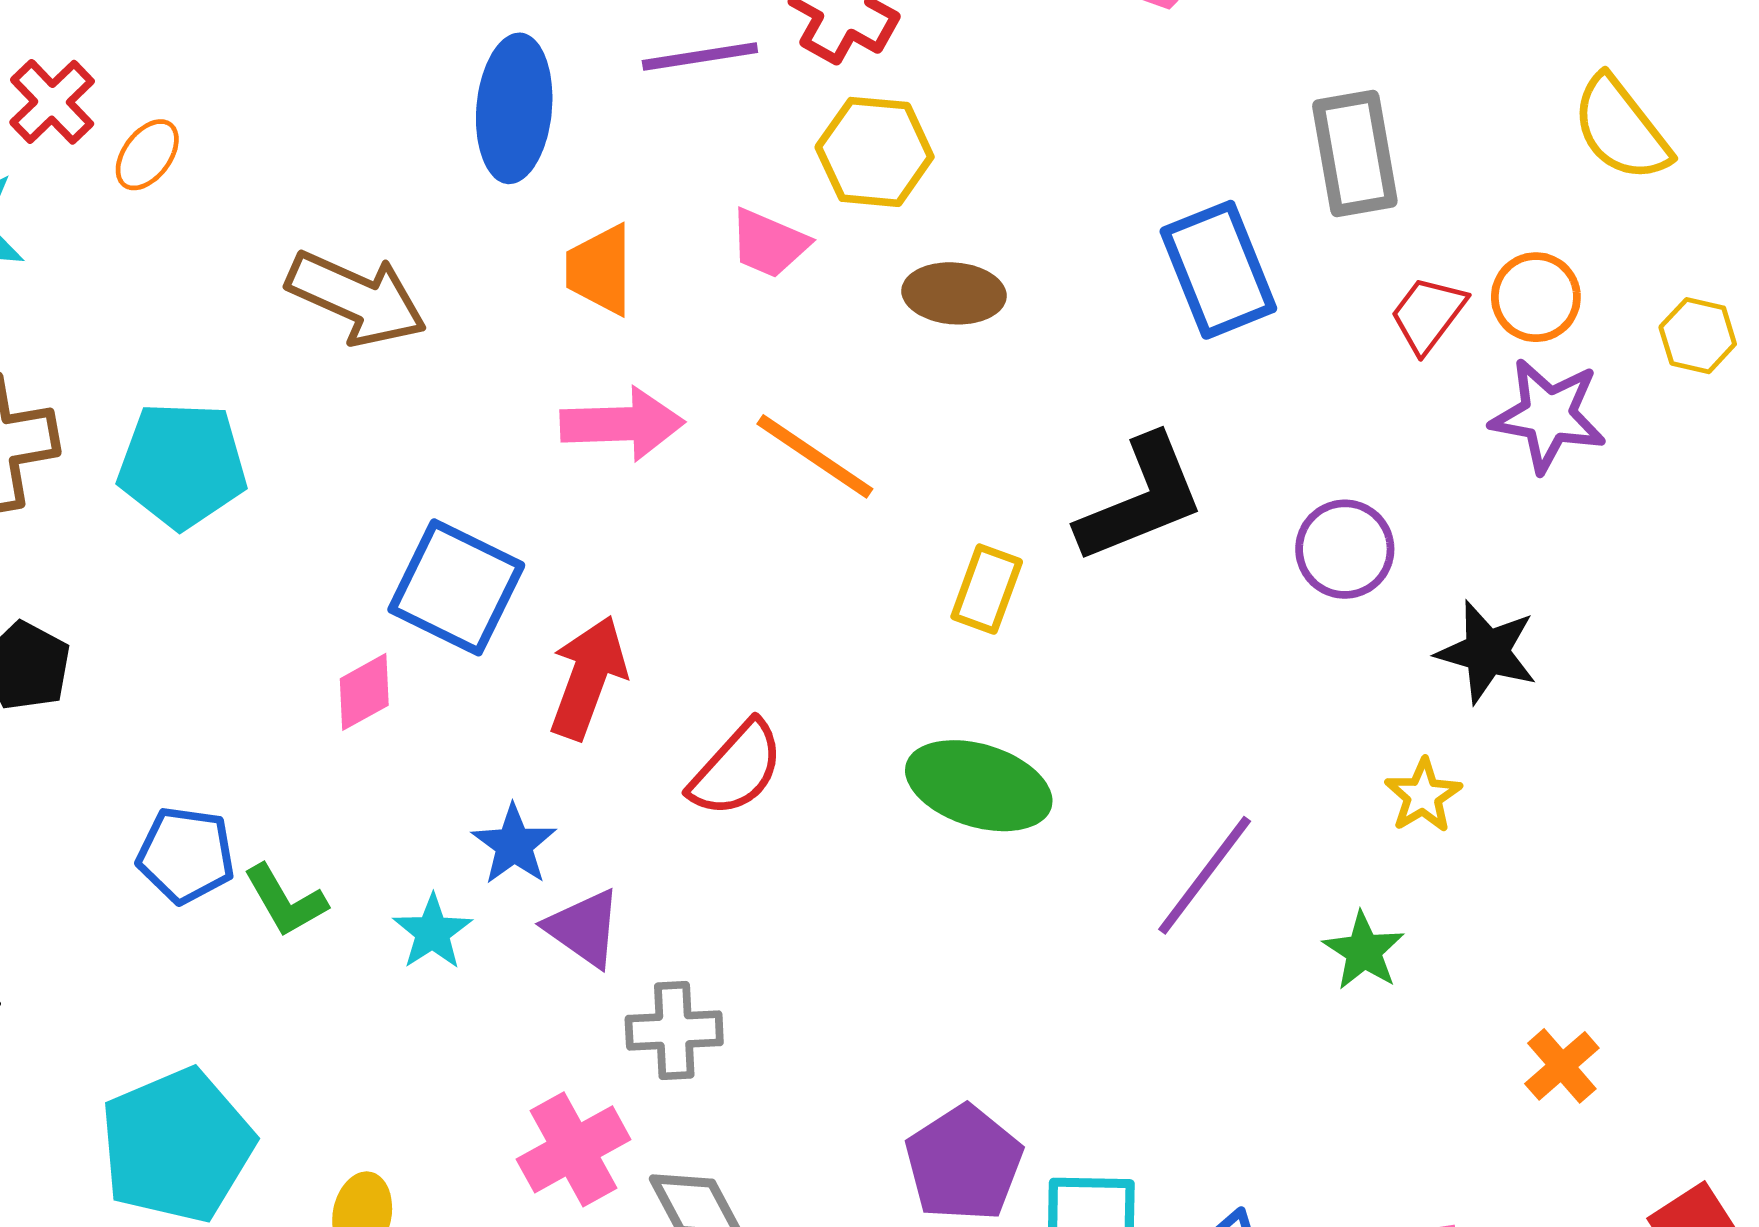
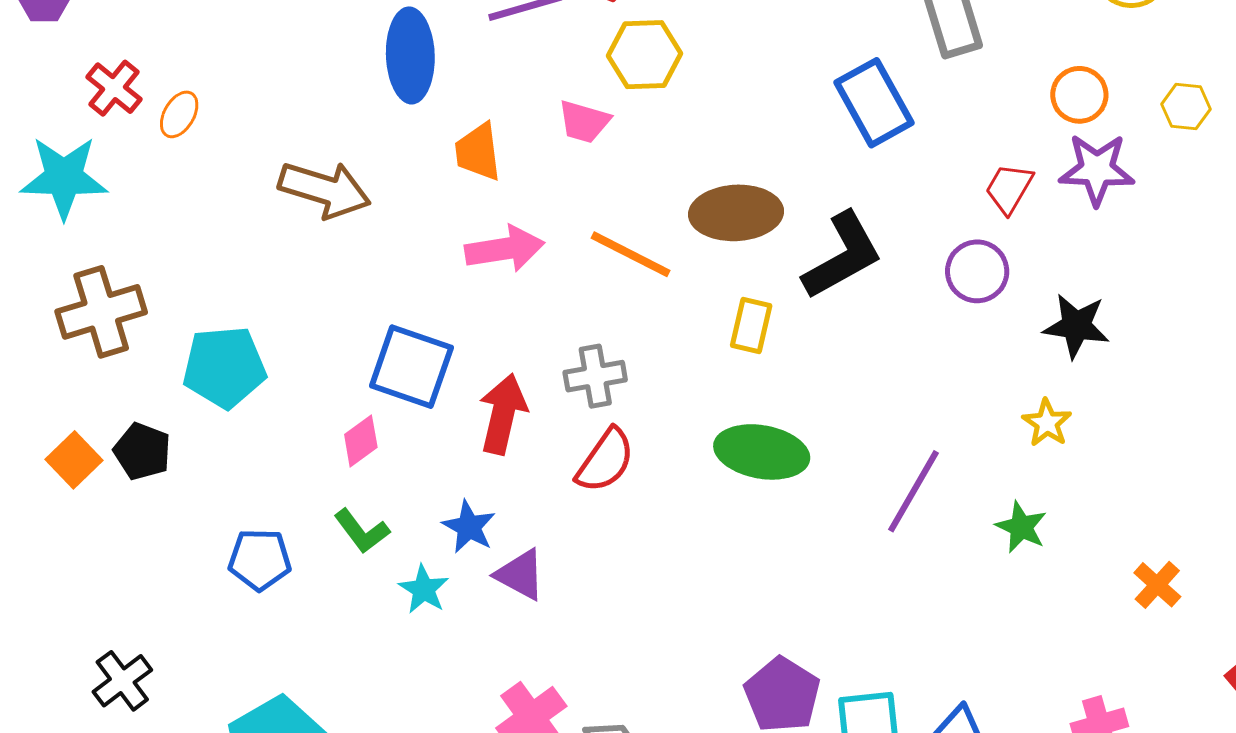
brown ellipse: (954, 293) -> (736, 213), moved, size x1.4
red trapezoid: (1428, 314) -> (1009, 188), moved
cyan pentagon: (182, 465) -> (224, 367), moved
green L-shape: (285, 901) -> (362, 531), moved
gray cross: (674, 1030) -> (595, 376), moved

